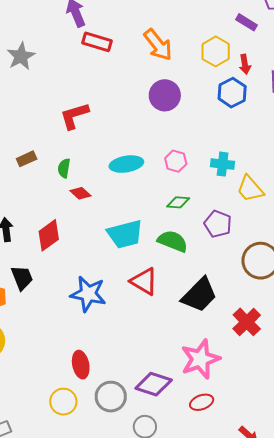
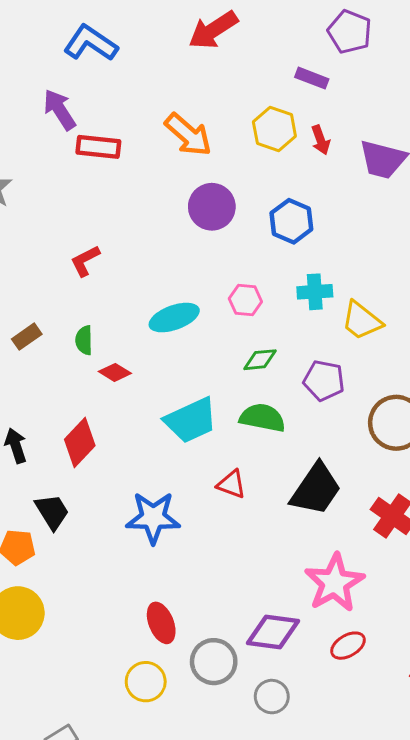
blue hexagon: (232, 93) -> (291, 221), moved
red L-shape: (74, 116) -> (85, 261), size x0.7
red triangle: (144, 281) -> (231, 484), size x0.7

